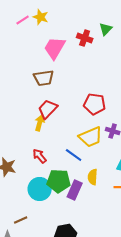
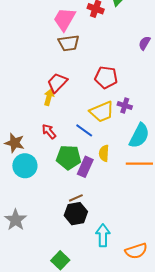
brown trapezoid: (44, 78) -> (69, 43), moved
cyan circle: (40, 189) -> (25, 166), moved
brown line: (21, 220) -> (76, 198), moved

